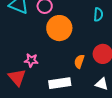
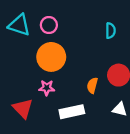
orange circle: (59, 28) -> (51, 57), moved
pink star: (31, 60) -> (47, 88), moved

